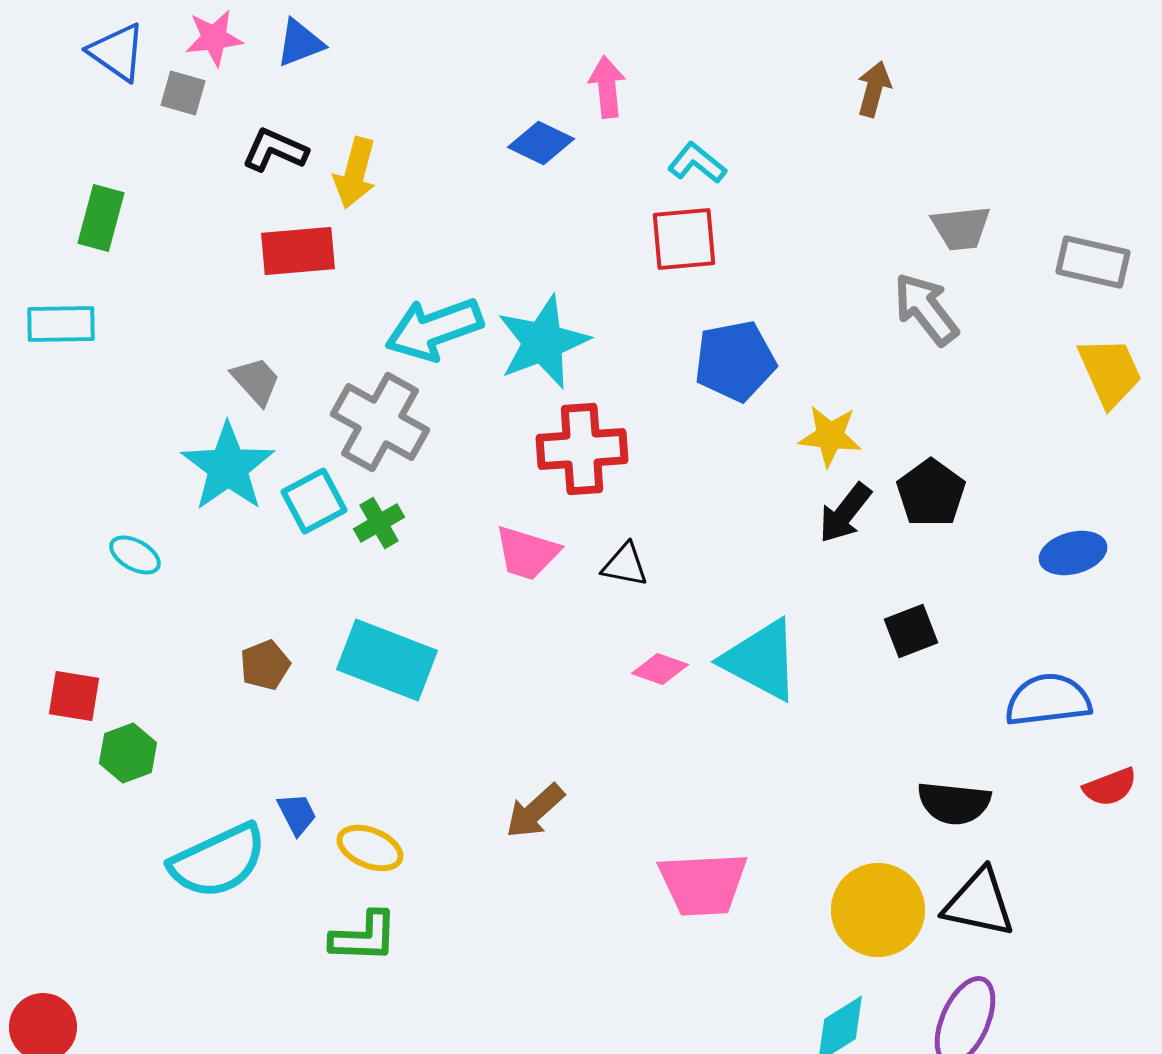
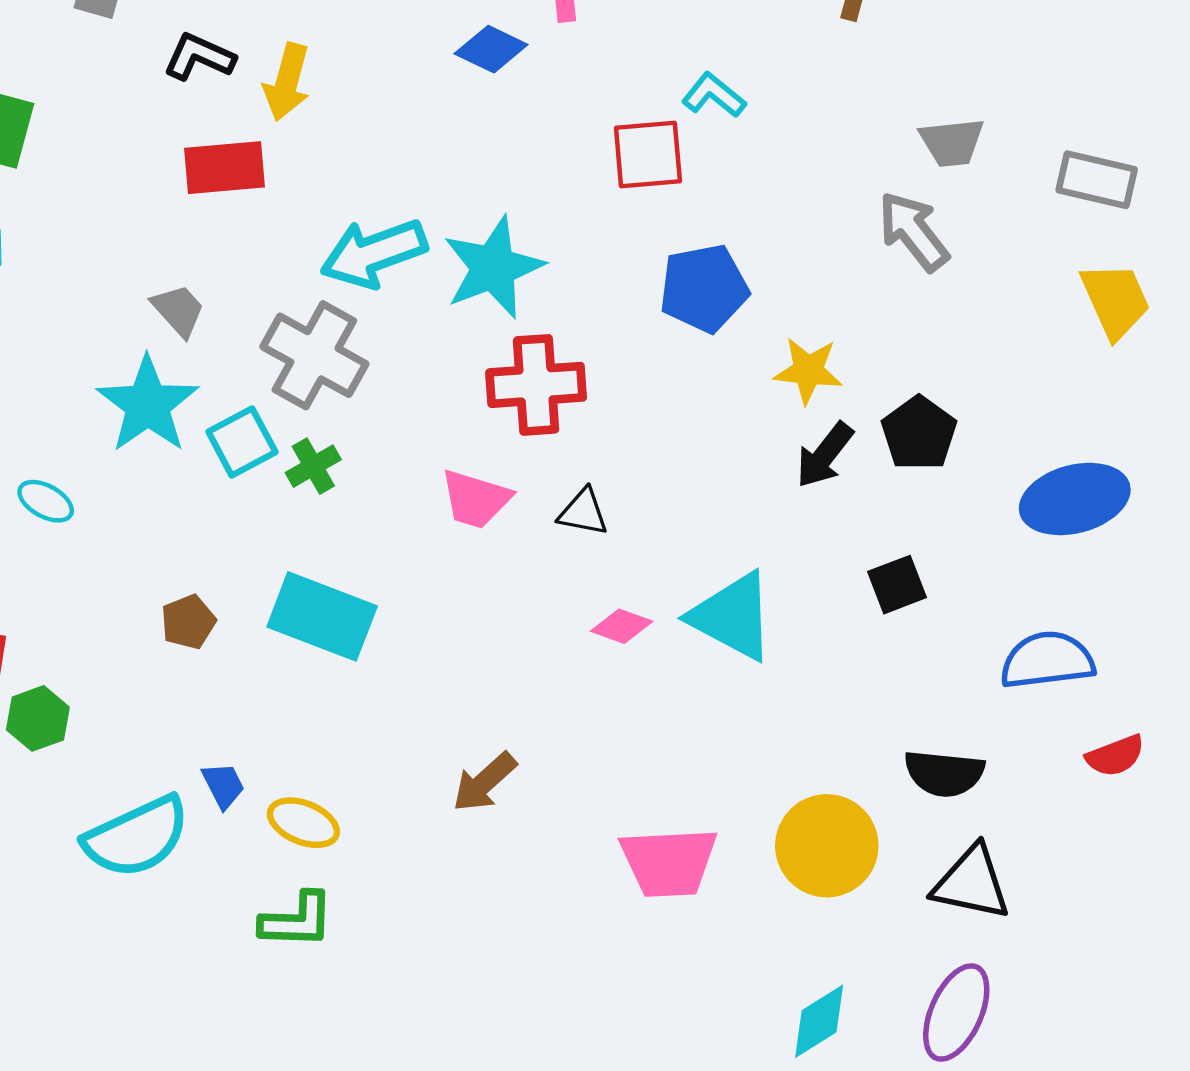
cyan L-shape: (697, 163) -> (714, 95), moved
blue ellipse: (1073, 553) -> (1075, 499), size x1.5
yellow circle: (878, 910) -> (827, 846), moved

